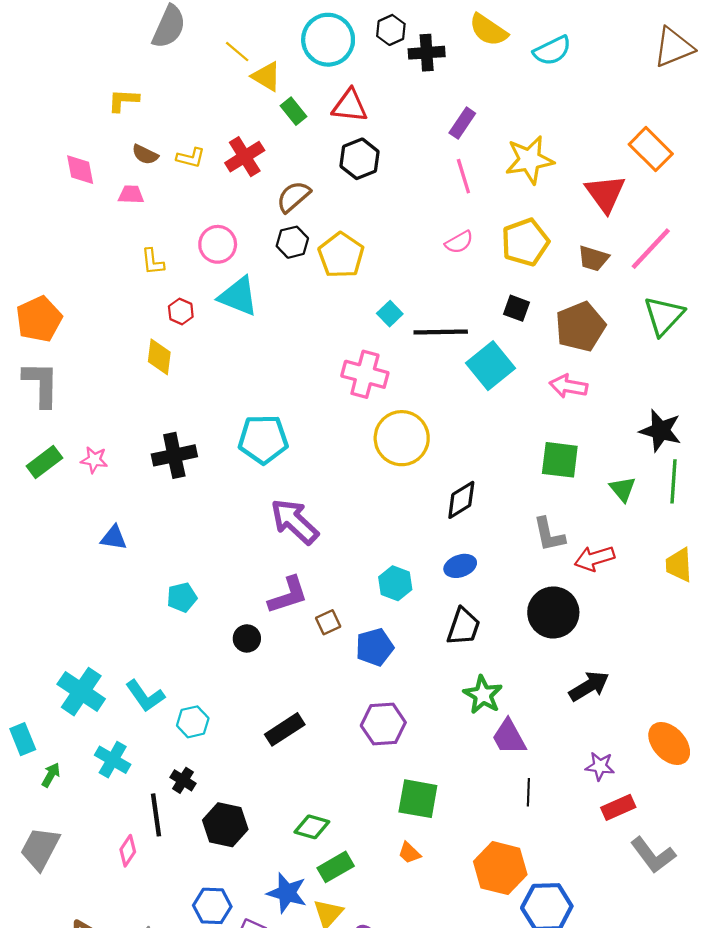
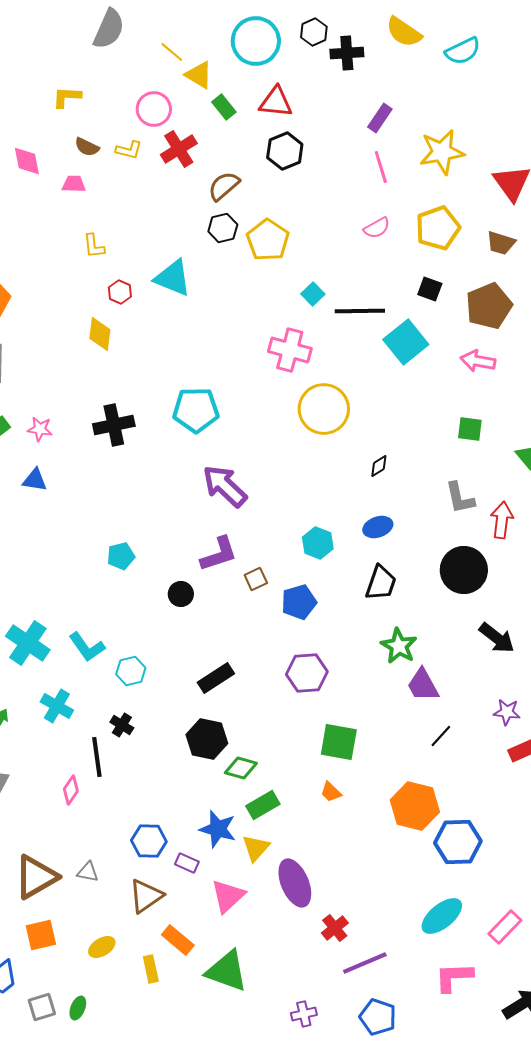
pink circle: (218, 244) -> (154, 109), moved
green square: (560, 460) -> (470, 429), size x0.7
black diamond: (461, 500) -> (379, 466), size x0.6
blue triangle: (114, 538) -> (35, 480), moved
red arrow: (594, 558) -> (502, 520), turned 114
black arrow: (589, 686) -> (497, 638), turned 69
black line: (528, 792) -> (441, 736), turned 40
black hexagon: (225, 825) -> (207, 739), moved

